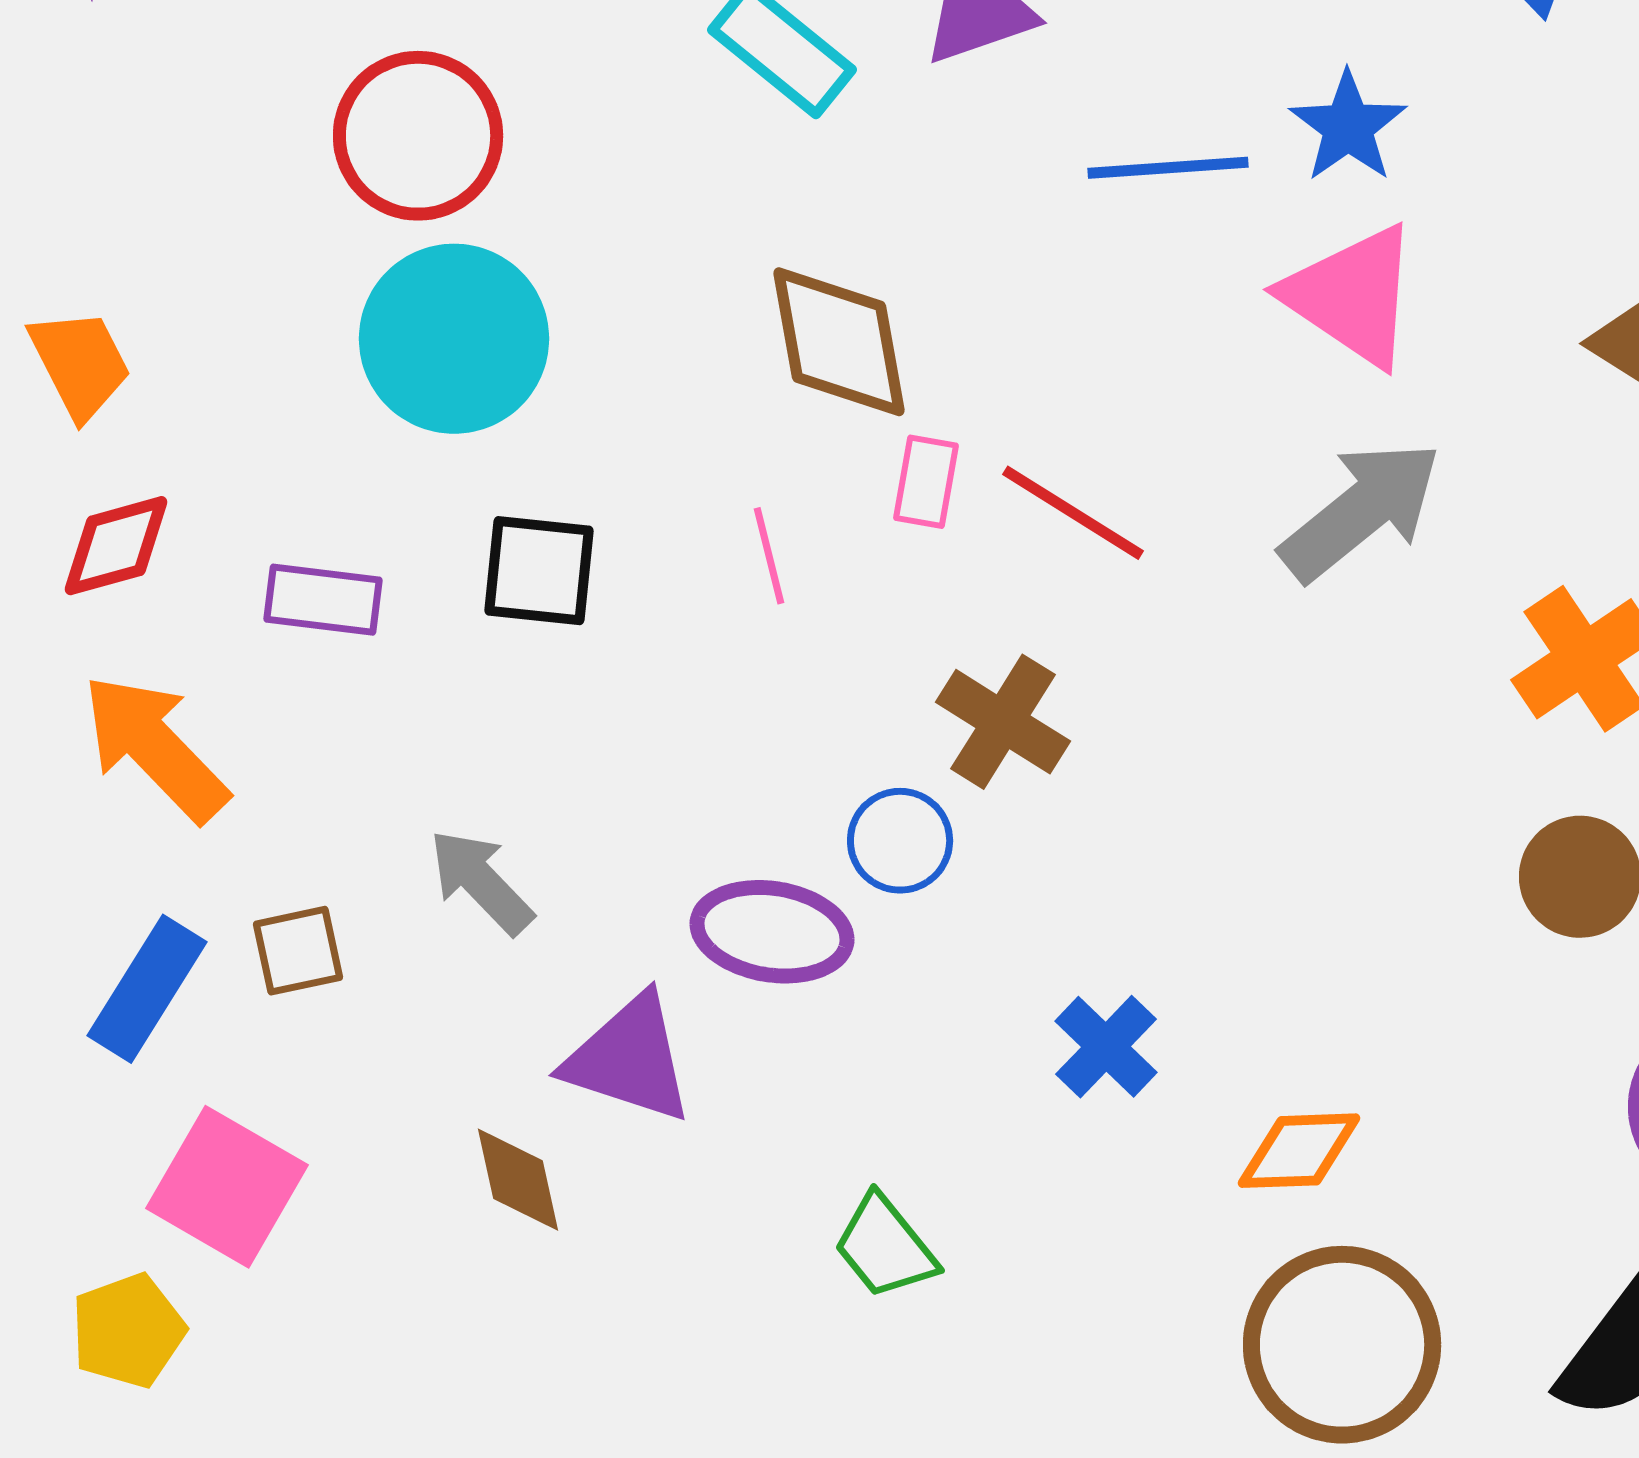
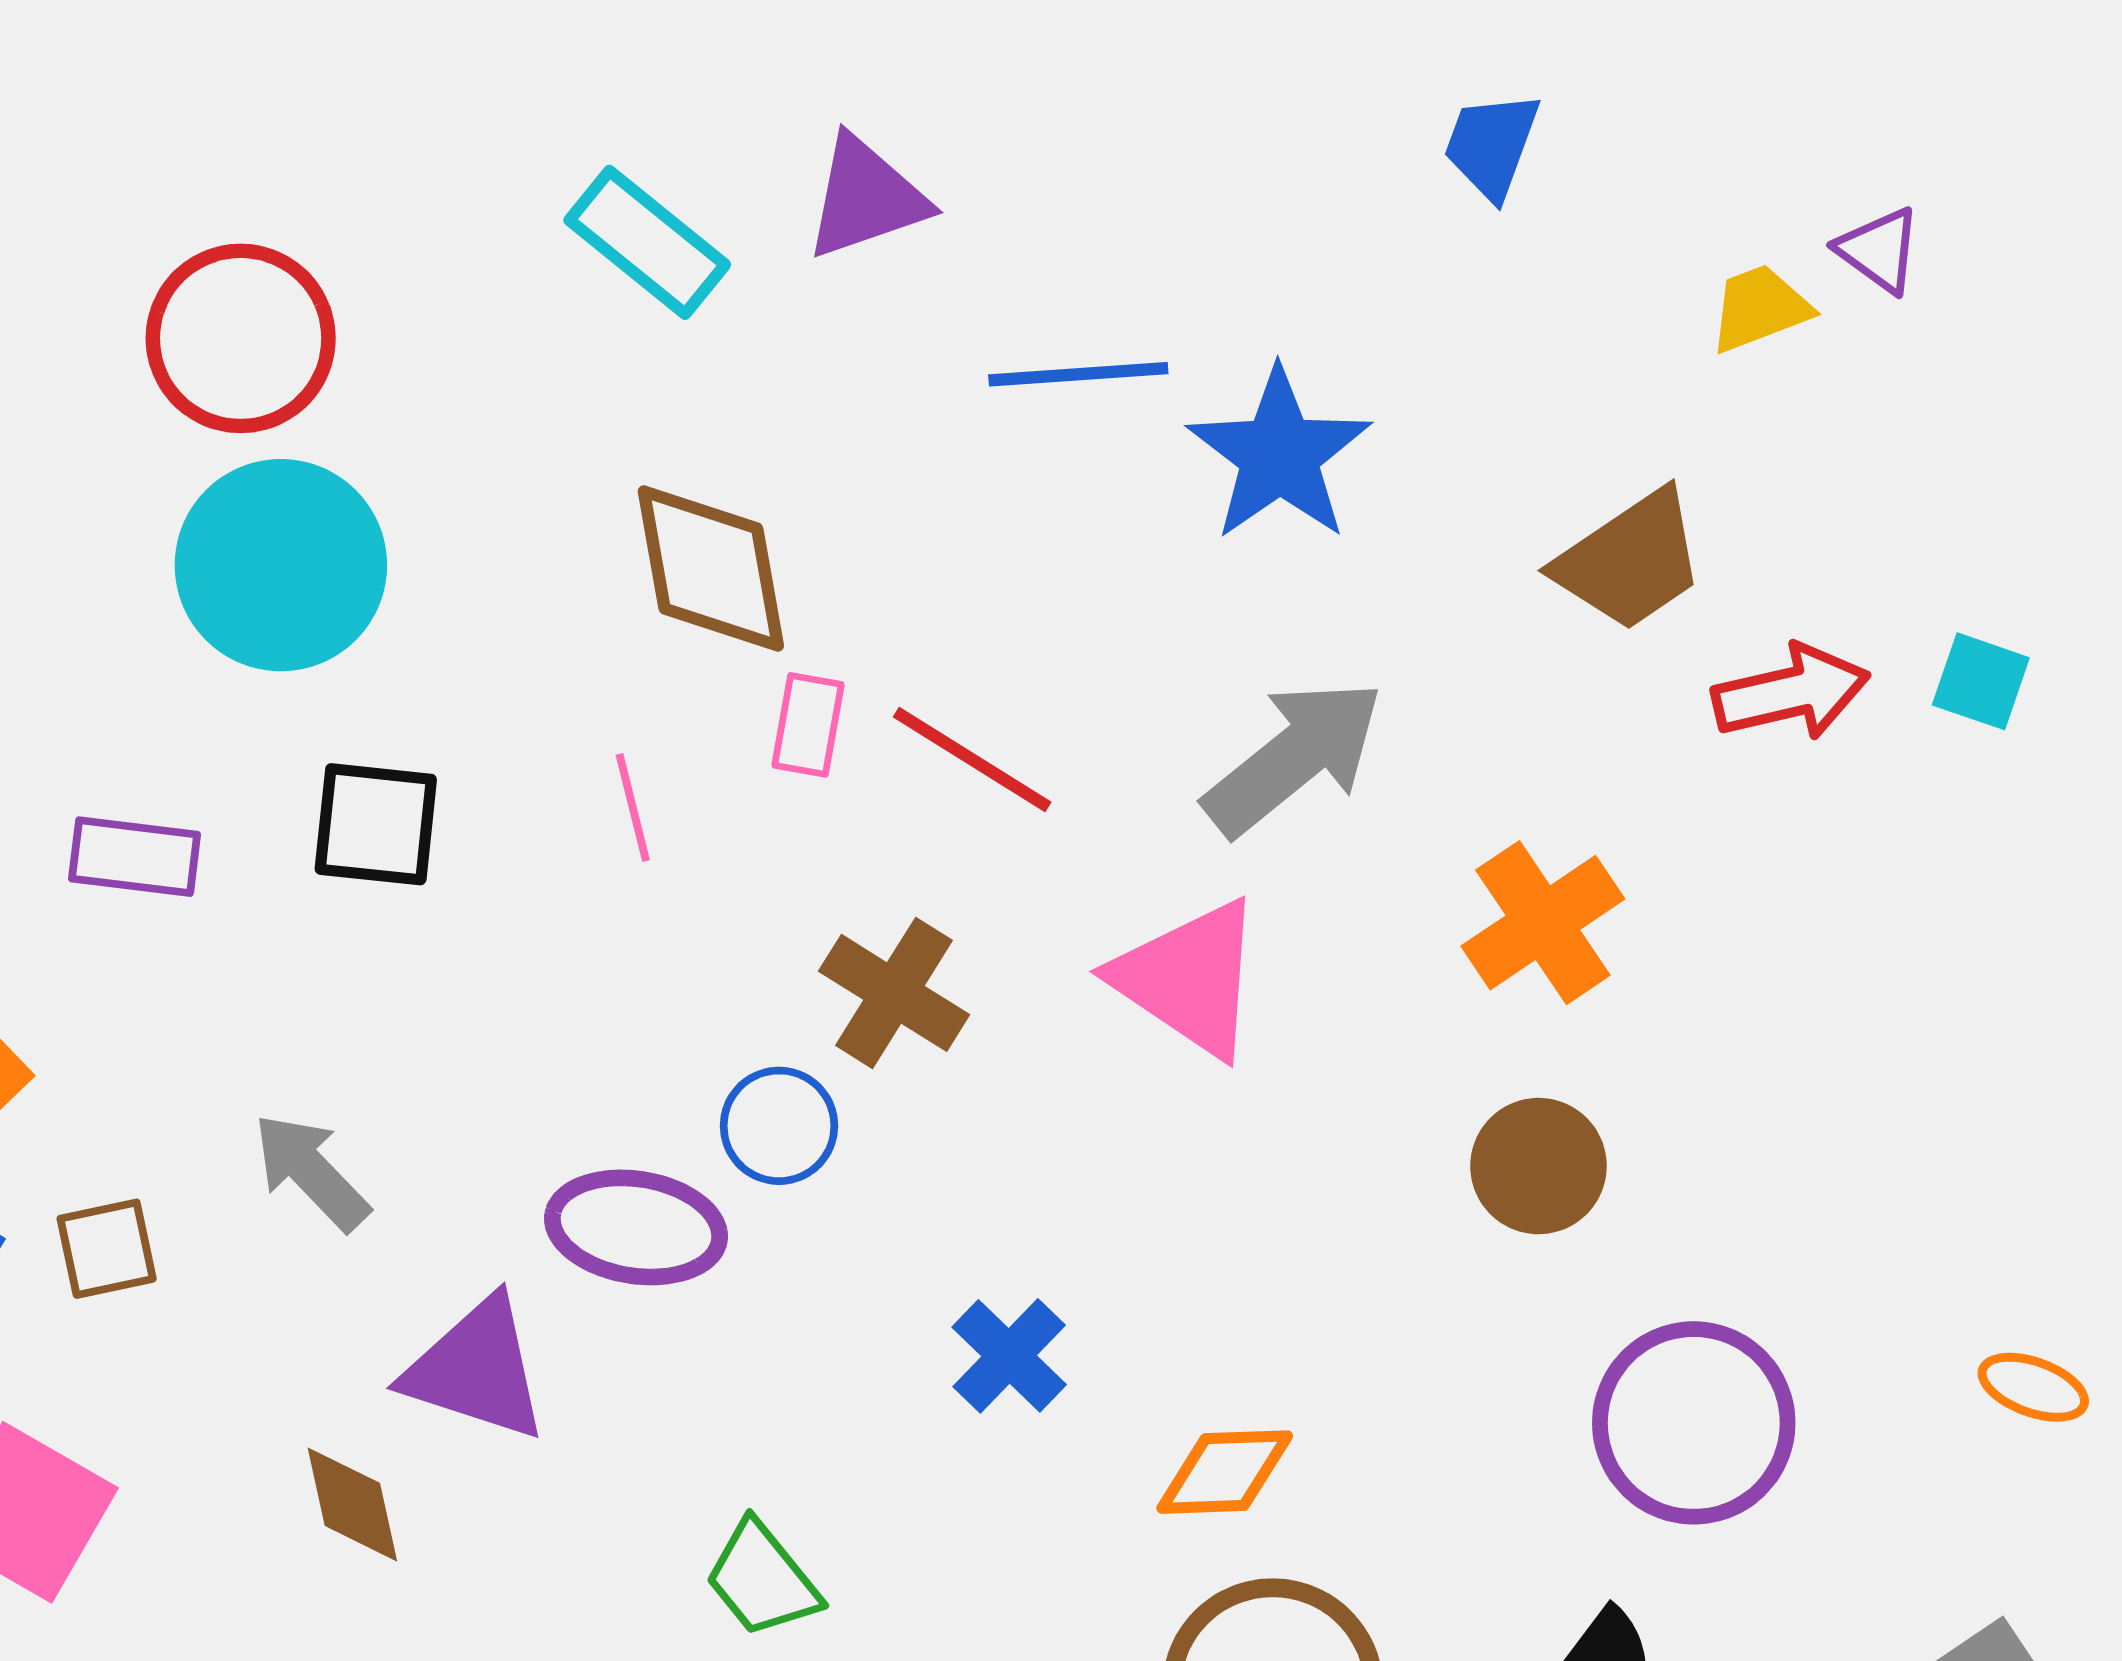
blue star: (1348, 127) -> (1279, 455), moved, size x1.4
pink triangle: (1352, 296) -> (1189, 978), moved

